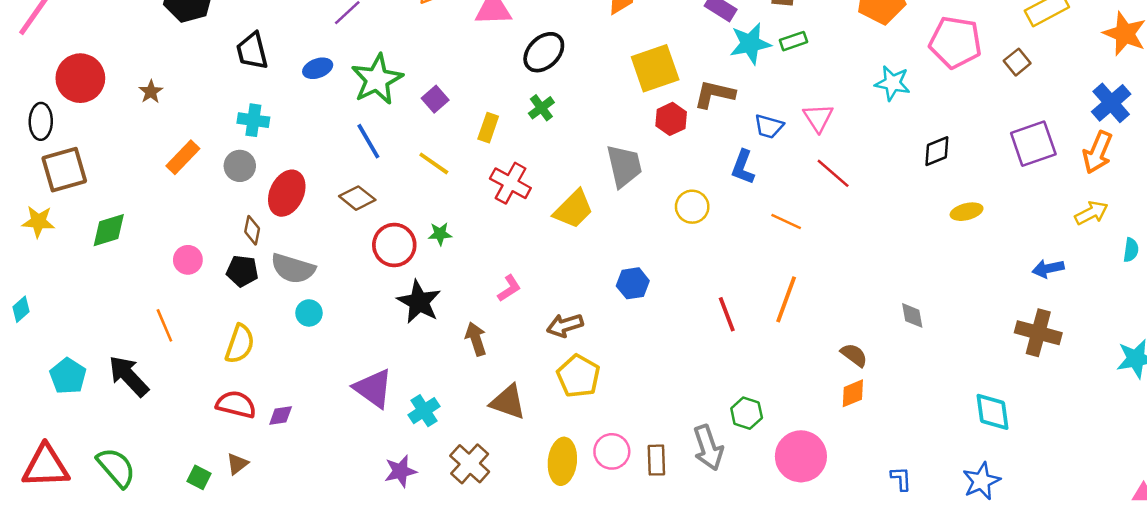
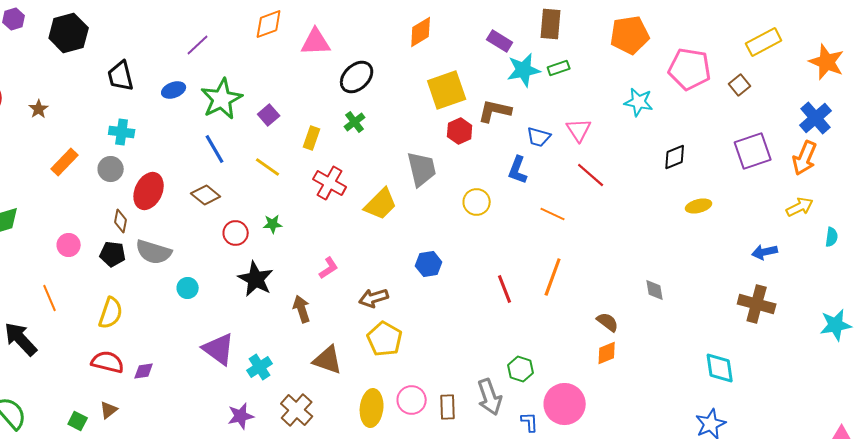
red circle: (394, 245) -> (236, 233), size x0.7
cyan circle: (309, 313) -> (188, 288), moved
blue L-shape: (901, 479) -> (530, 422), moved

